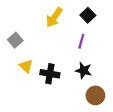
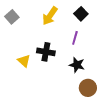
gray square: (15, 40) -> (12, 17), moved
black cross: (50, 74) -> (46, 52), moved

